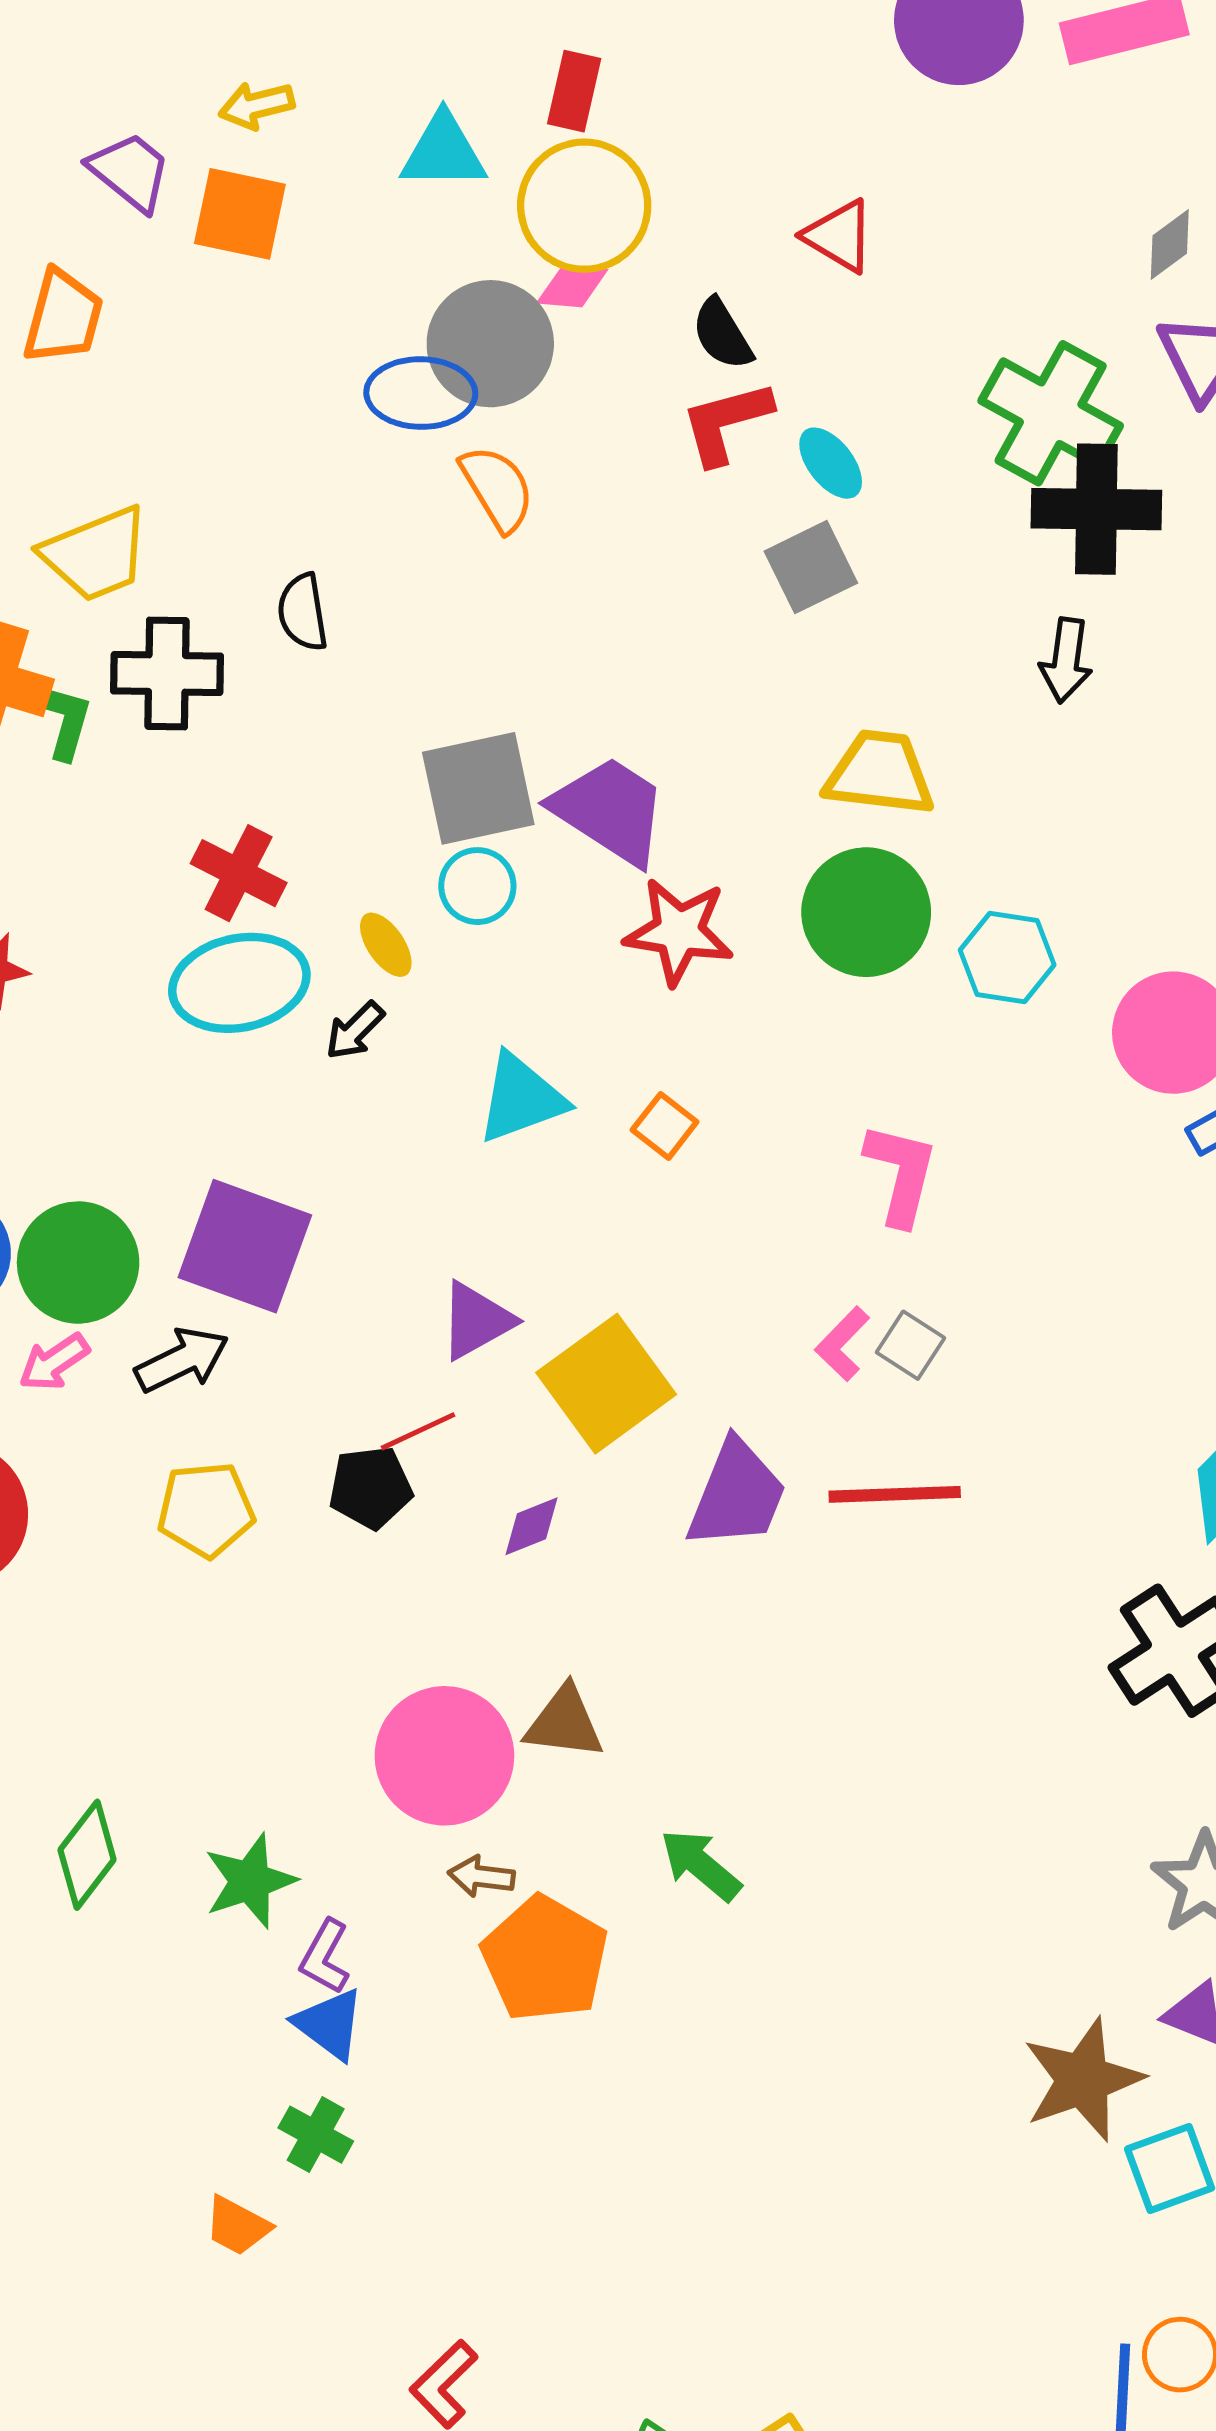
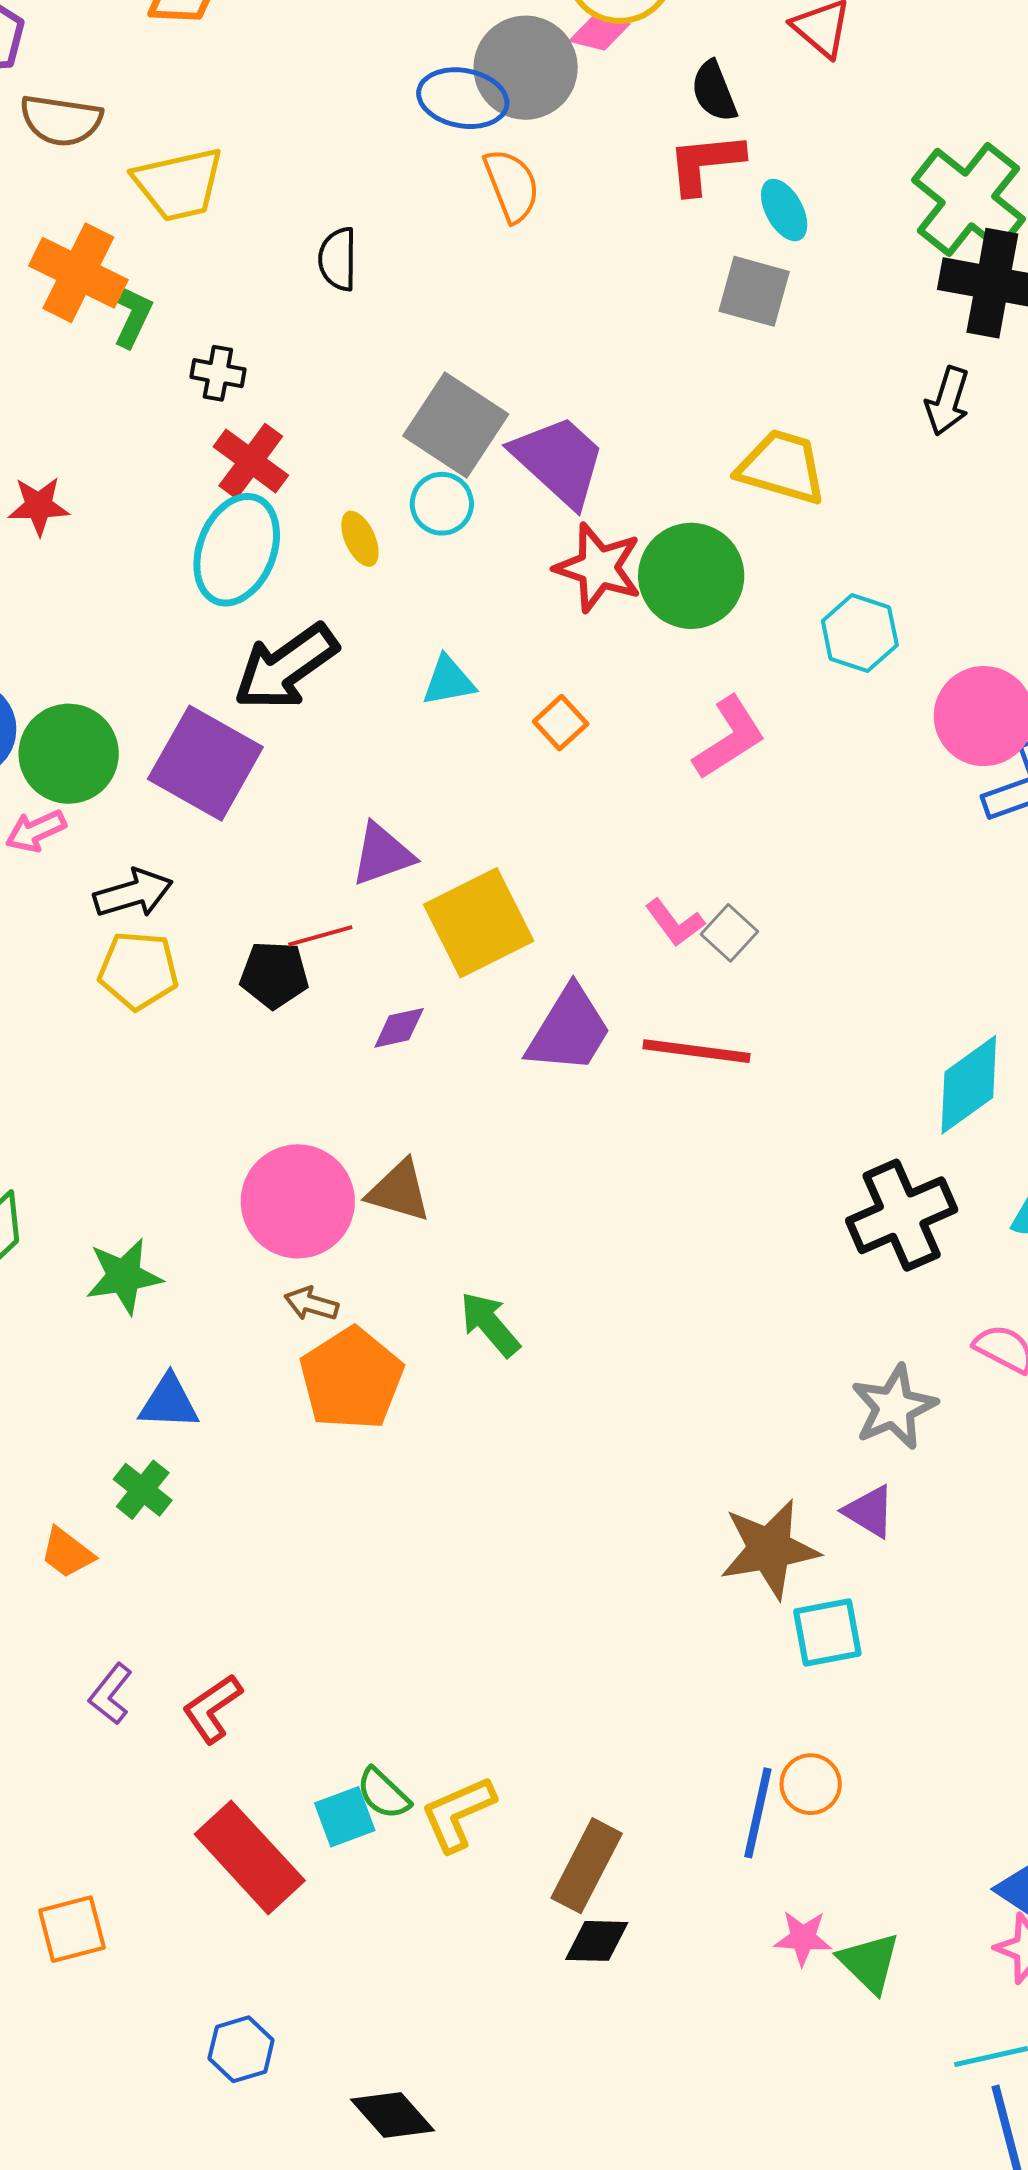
gray square: (811, 567) -> (754, 291), turned 32
black cross: (167, 674) -> (218, 373), moved, size x0.6
gray square: (478, 788) -> (456, 425), turned 36
green circle: (866, 912) -> (691, 576), moved
cyan ellipse: (239, 983) -> (237, 550), turned -66
black arrow: (355, 1031) -> (286, 667), moved, size x2.0
cyan triangle: (521, 1098) -> (449, 681), size x0.7
pink L-shape: (901, 1174) -> (729, 738), moved, turned 34
pink L-shape: (842, 1344) -> (675, 923), turned -90
black arrow: (182, 1360) -> (133, 893), moved
purple L-shape: (325, 1957) -> (111, 1694), moved
blue triangle: (330, 2024) -> (169, 1402), turned -44

